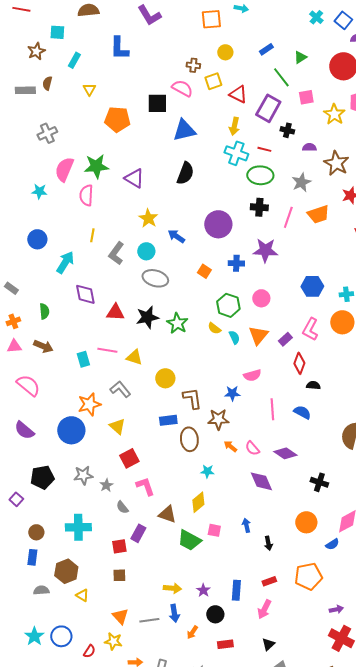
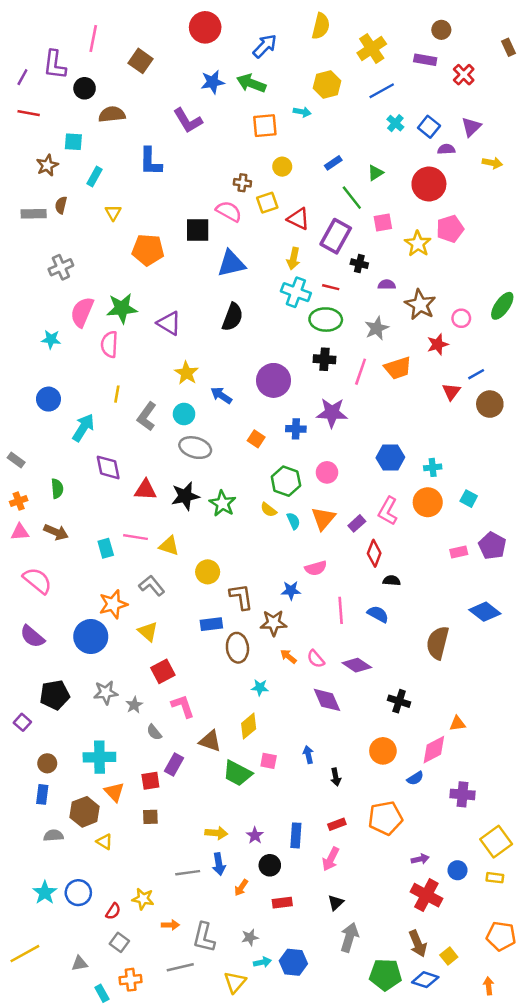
orange triangle: (120, 616) -> (114, 792), moved

